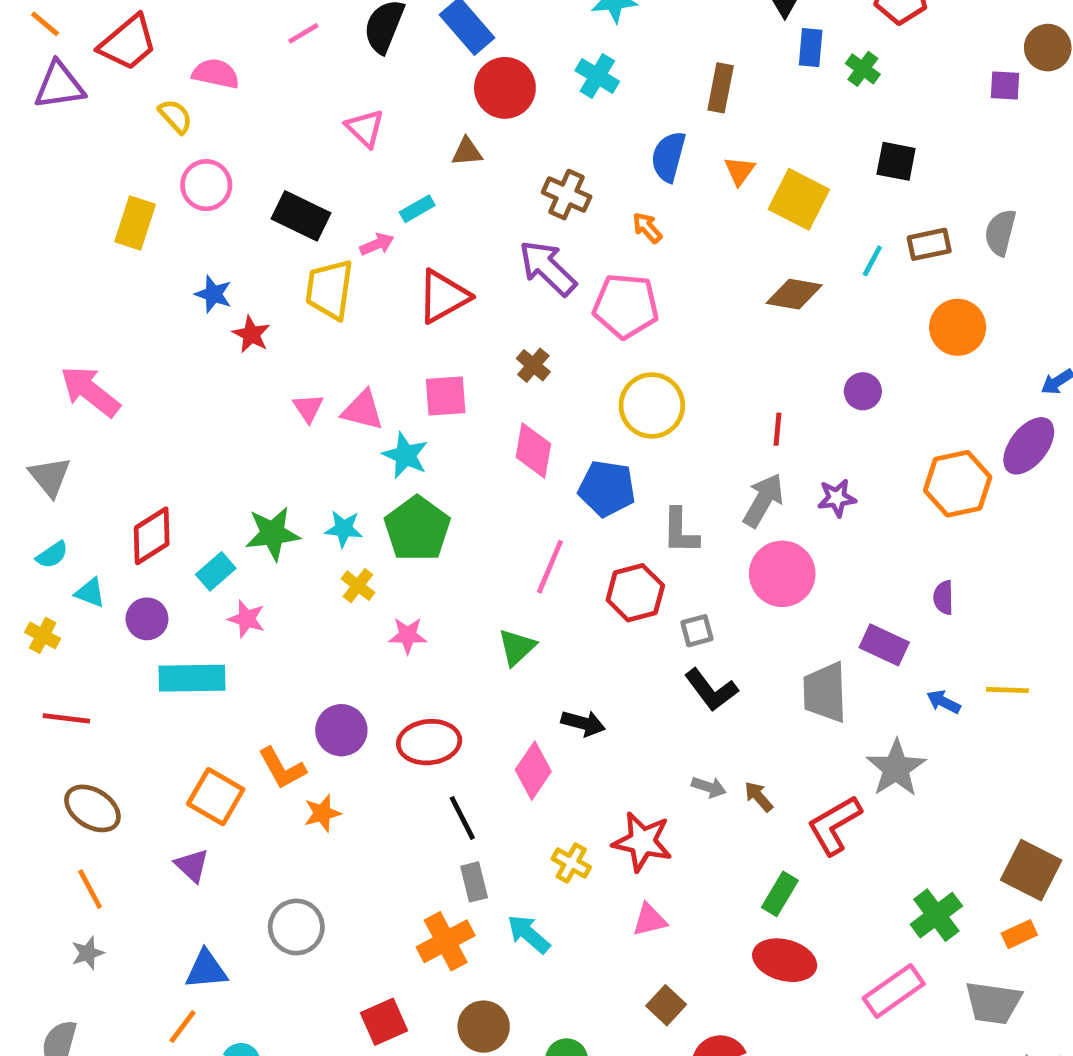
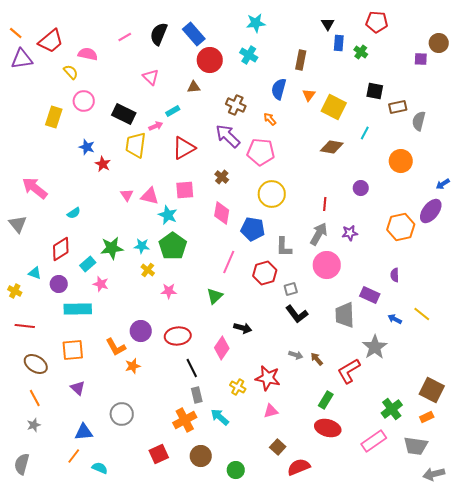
brown rectangle: (929, 244) -> (398, 107), moved
cyan semicircle: (52, 555) -> (74, 213), moved
yellow line: (1007, 690) -> (422, 314), turned 36
orange square: (216, 797) -> (73, 350), moved, turned -35

